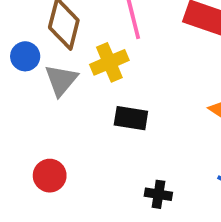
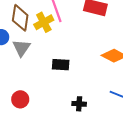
yellow cross: (109, 62) -> (44, 22), moved

